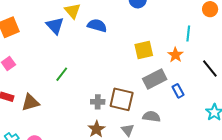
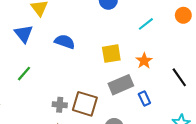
blue semicircle: (97, 25) -> (65, 42), moved
blue triangle: (55, 26) -> (24, 34), moved
cyan line: (188, 33) -> (146, 24), moved, turned 42

